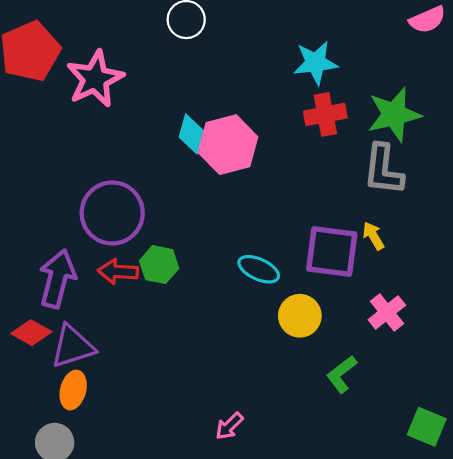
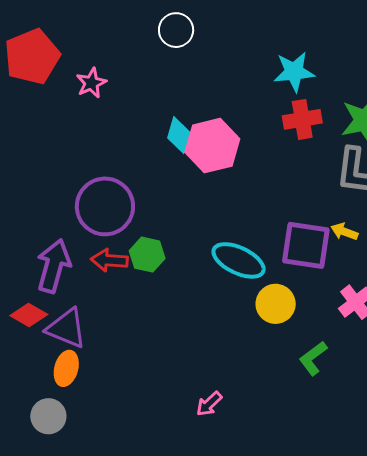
pink star: (95, 79) -> (91, 83), size x0.6
yellow arrow: (373, 236) -> (344, 232), turned -40
cyan ellipse: (259, 269) -> (239, 260), size x1.4
purple triangle: (73, 346) -> (66, 328), turned 39

